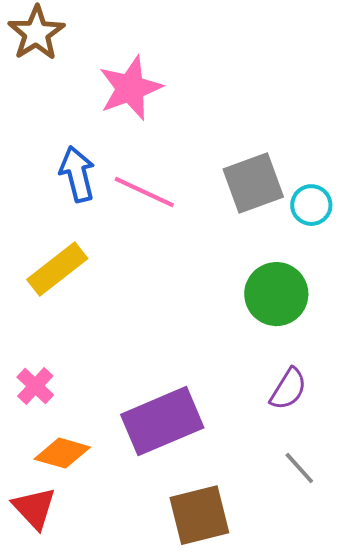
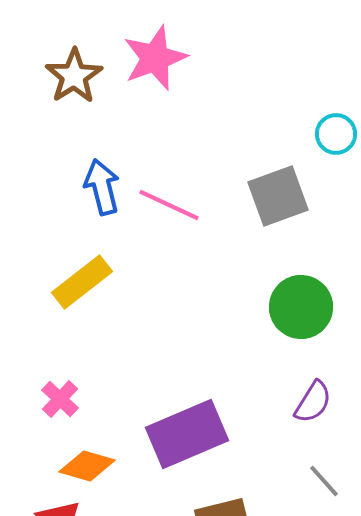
brown star: (36, 33) -> (74, 76), moved
pink star: (130, 88) -> (155, 58), moved
cyan circle: (311, 205) -> (336, 134), moved

